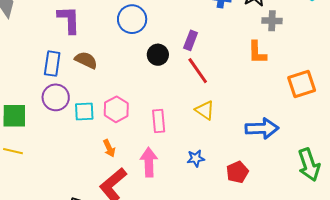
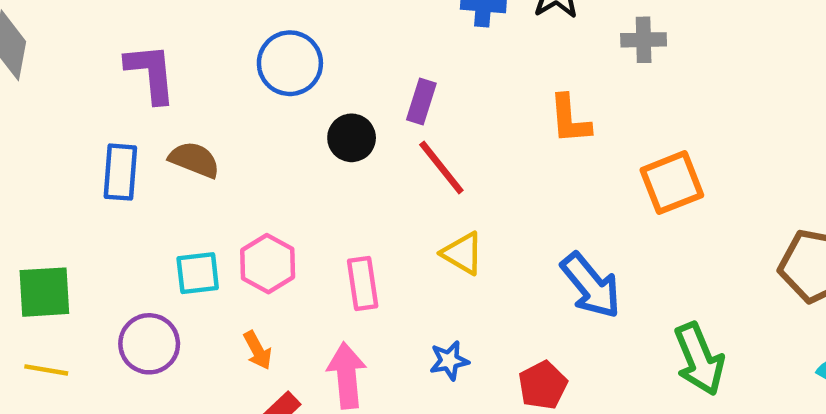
gray cross: (272, 21) -> (644, 40), moved
purple circle: (56, 97) -> (149, 344), moved
blue arrow: (262, 128) -> (591, 286), turned 56

